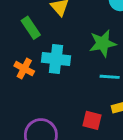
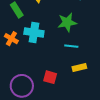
red square: (92, 120) -> (50, 77), moved

